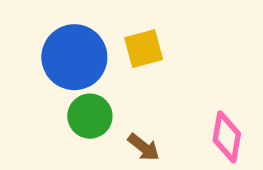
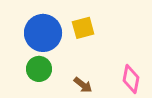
green circle: (90, 116) -> (39, 69), moved

